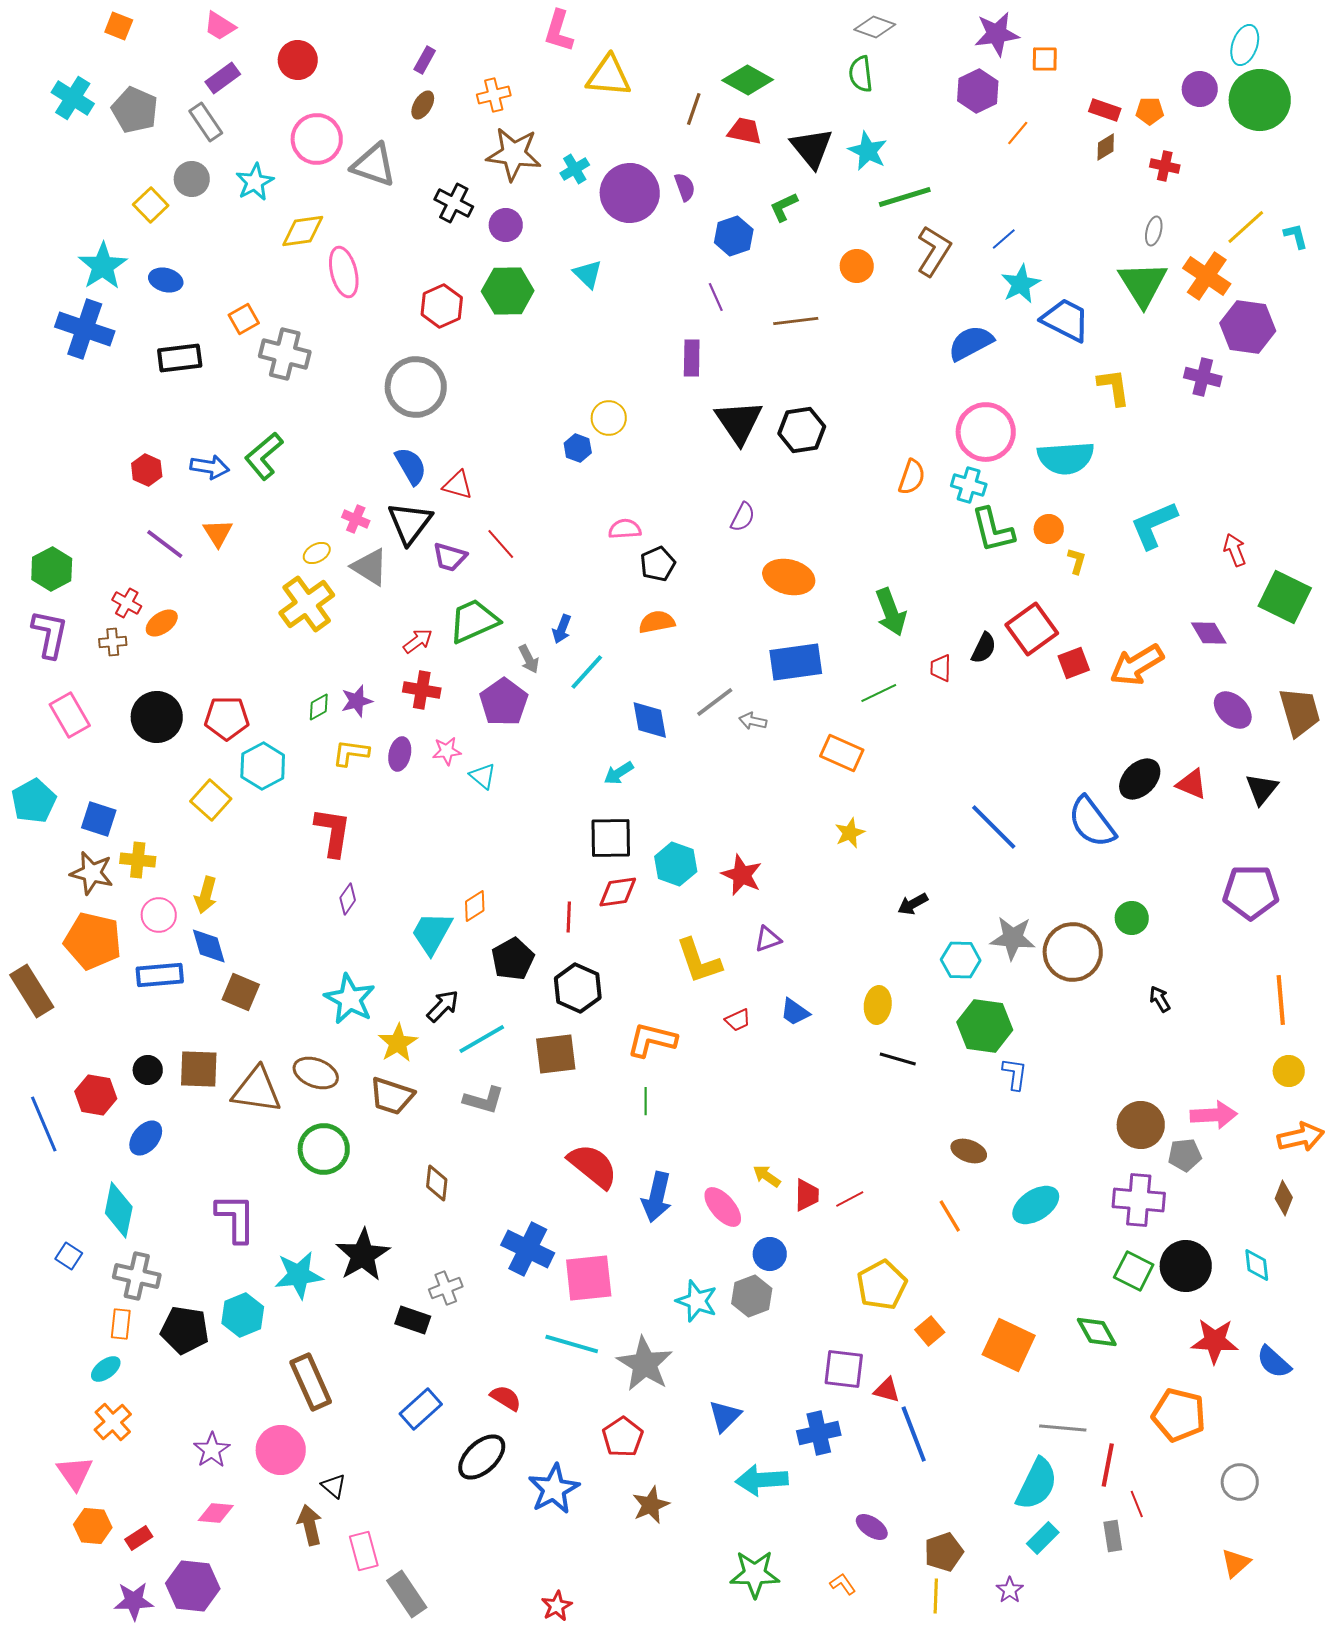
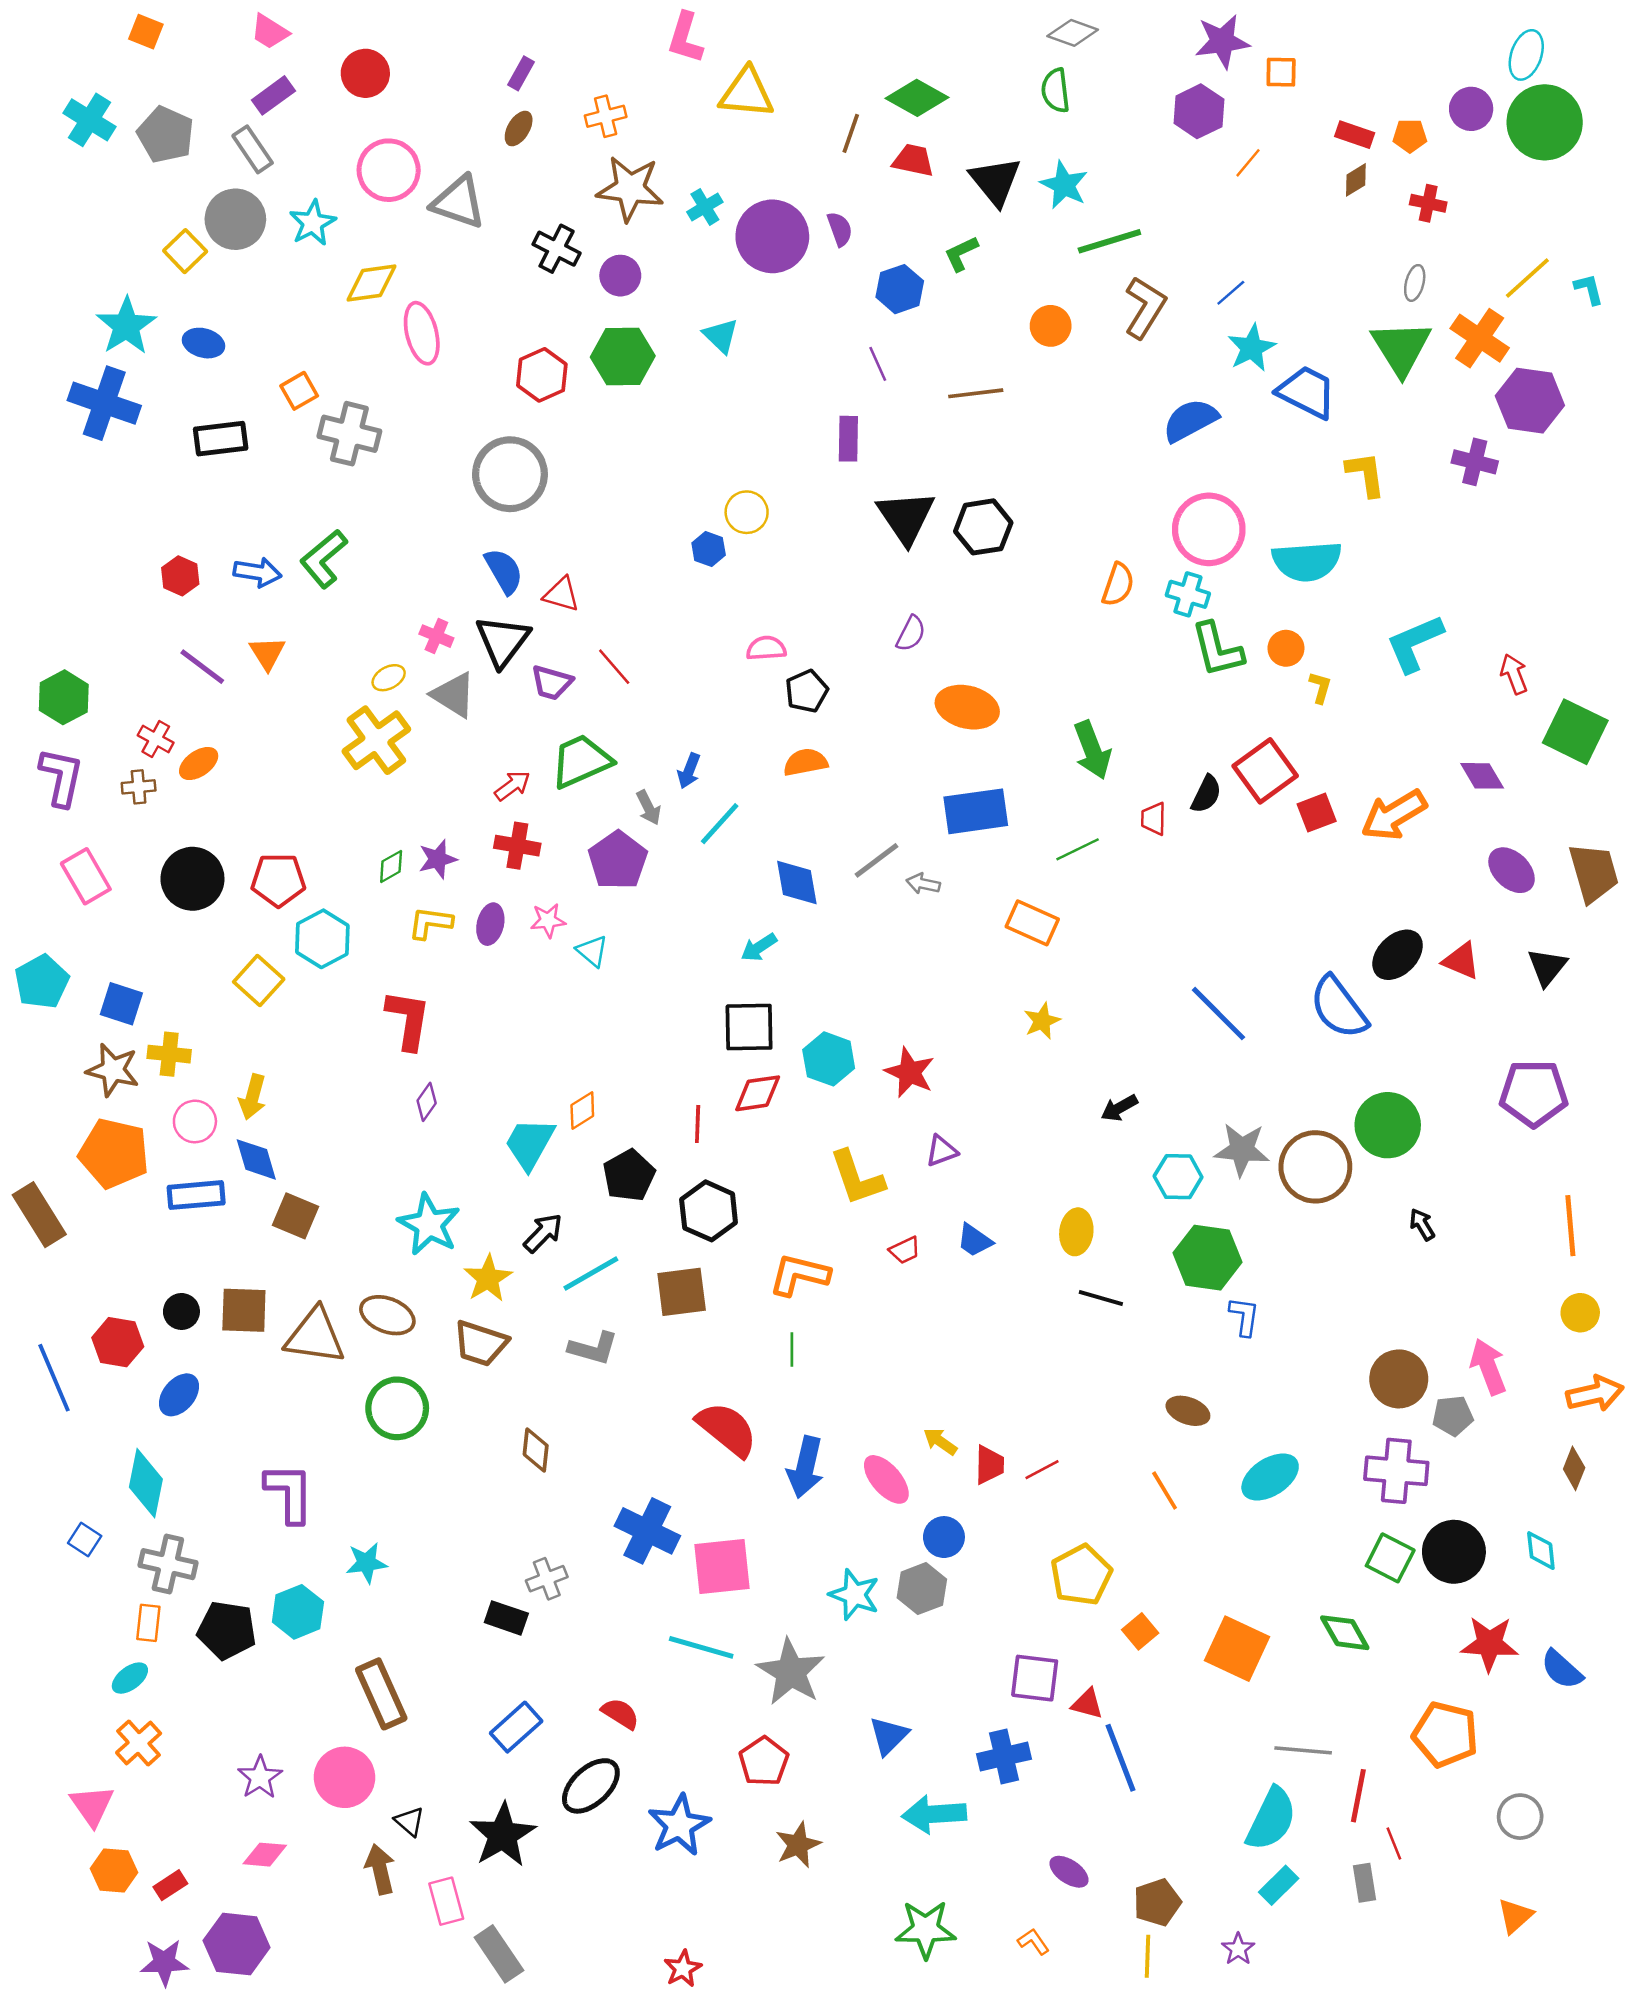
gray circle: (192, 179) -> (235, 219), size x1.4
green circle: (1132, 918) -> (1388, 1125), size x1.6
pink arrow: (1214, 1115) -> (1488, 1367), turned -108
black star: (363, 1255) -> (503, 1835), moved
cyan star: (299, 1275) -> (367, 1563), size x0.7

